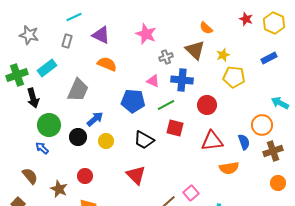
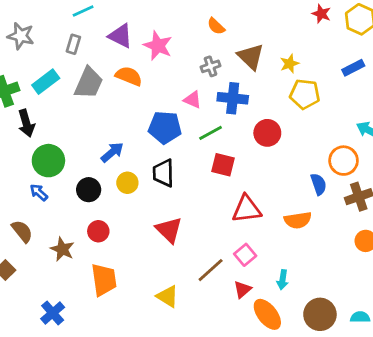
orange semicircle: (206, 28) -> (216, 26), moved
pink star: (146, 34) -> (158, 46), moved
gray trapezoid: (78, 90) -> (89, 83), moved
black circle: (78, 137) -> (89, 190), moved
black trapezoid: (144, 140) -> (163, 173), moved, turned 60
red triangle: (212, 141) -> (247, 209), moved

